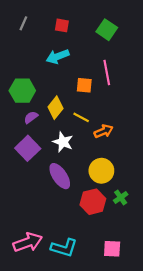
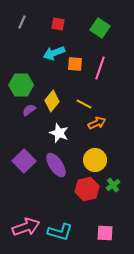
pink line: (107, 72) -> (100, 68), turned 30
orange square: (84, 85) -> (75, 64), moved
yellow line: (81, 117) -> (84, 104), moved
purple square: (28, 148) -> (24, 161), moved

